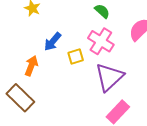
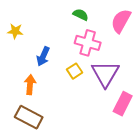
yellow square: (76, 56) -> (75, 71), moved

